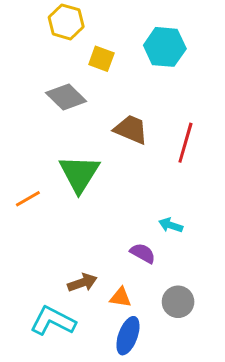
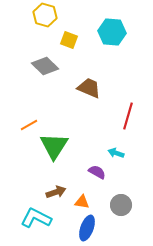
red line: (185, 143) -> (128, 116), moved
green triangle: (79, 174) -> (54, 146), moved
orange line: (28, 199) -> (29, 125), moved

